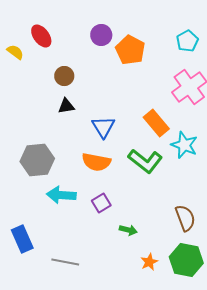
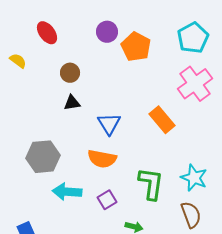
cyan pentagon: (187, 41) -> (193, 38), size x1.4
yellow semicircle: (15, 52) -> (18, 61), moved
cyan star: (184, 145) -> (194, 178), moved
green L-shape: (145, 161) -> (151, 184), moved, turned -120

